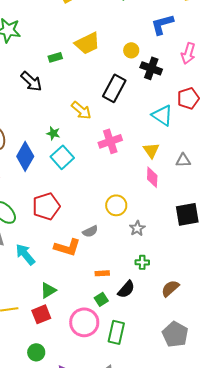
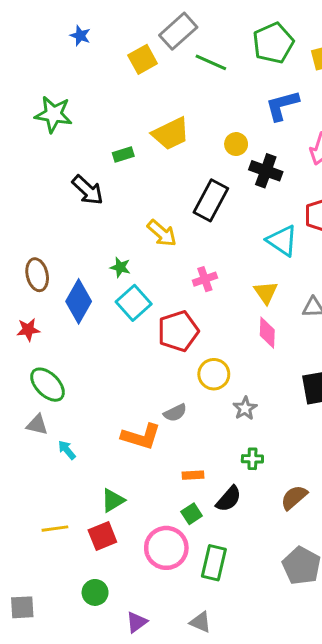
pink cross: (110, 141) -> (205, 279), size x0.7
red pentagon: (46, 206) -> (178, 331), moved
cyan arrow: (25, 254) -> (67, 450), moved, size x0.6

